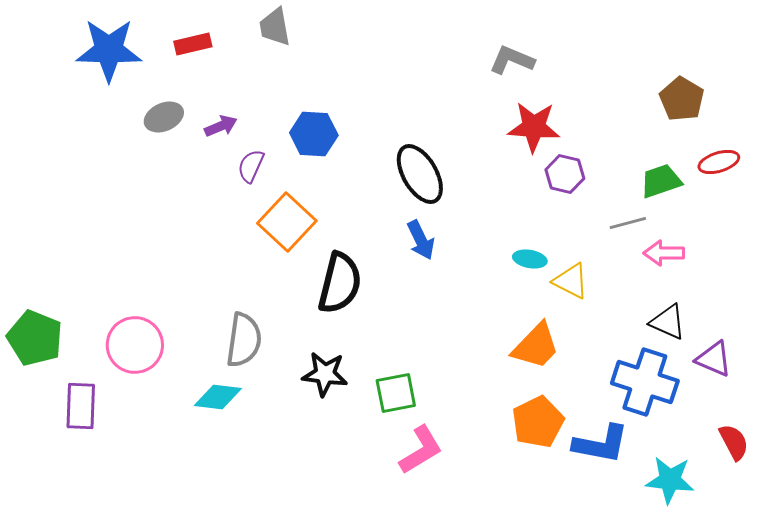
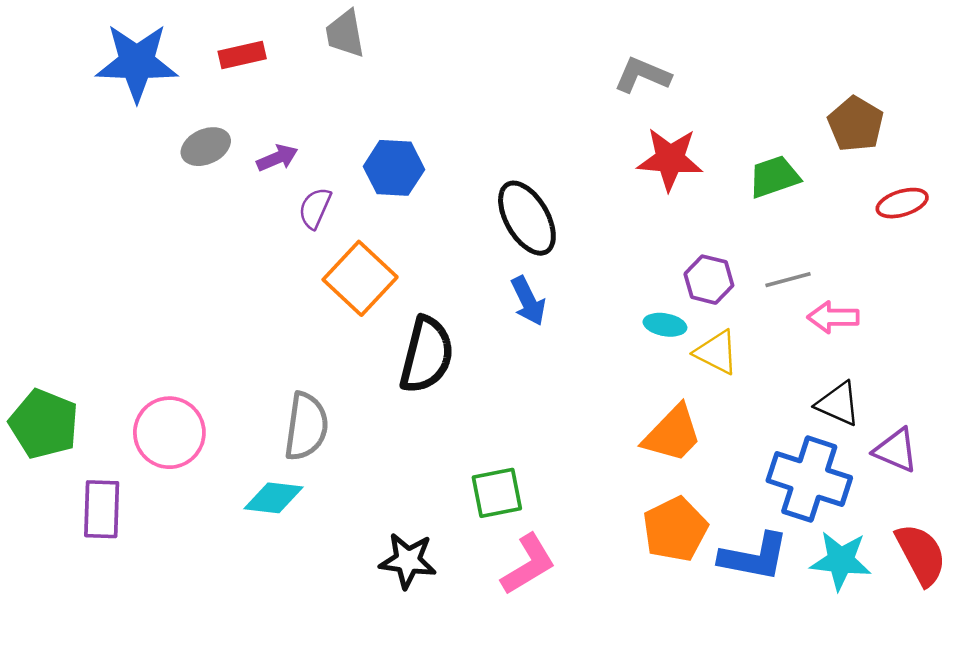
purple hexagon: (565, 174) -> (709, 280), moved
green trapezoid: (661, 181) -> (774, 177), moved
black star: (325, 374) -> (408, 561), moved
red semicircle: (734, 442) -> (921, 554), size x1.4
cyan star: (670, 480) -> (841, 561), moved

